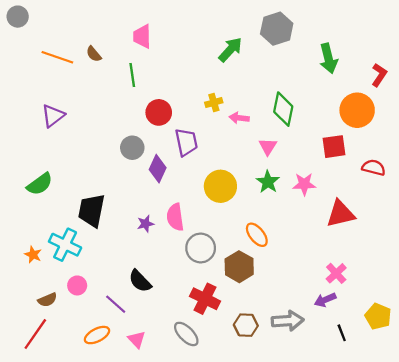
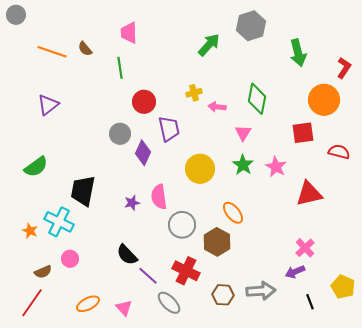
pink star: (304, 184) -> (276, 167), turned 30
purple line: (116, 304) -> (148, 276), moved

